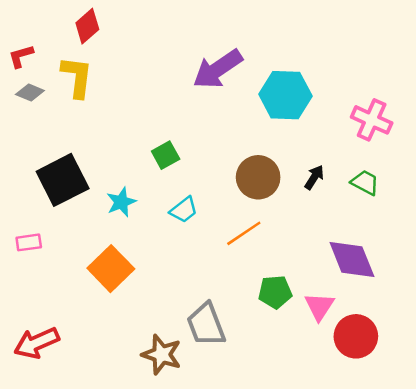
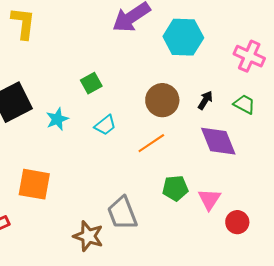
purple diamond: (352, 259) -> (218, 141), moved
orange square: (111, 269) -> (34, 184), moved, turned -36
red circle: (356, 336) -> (237, 222), size x0.7

